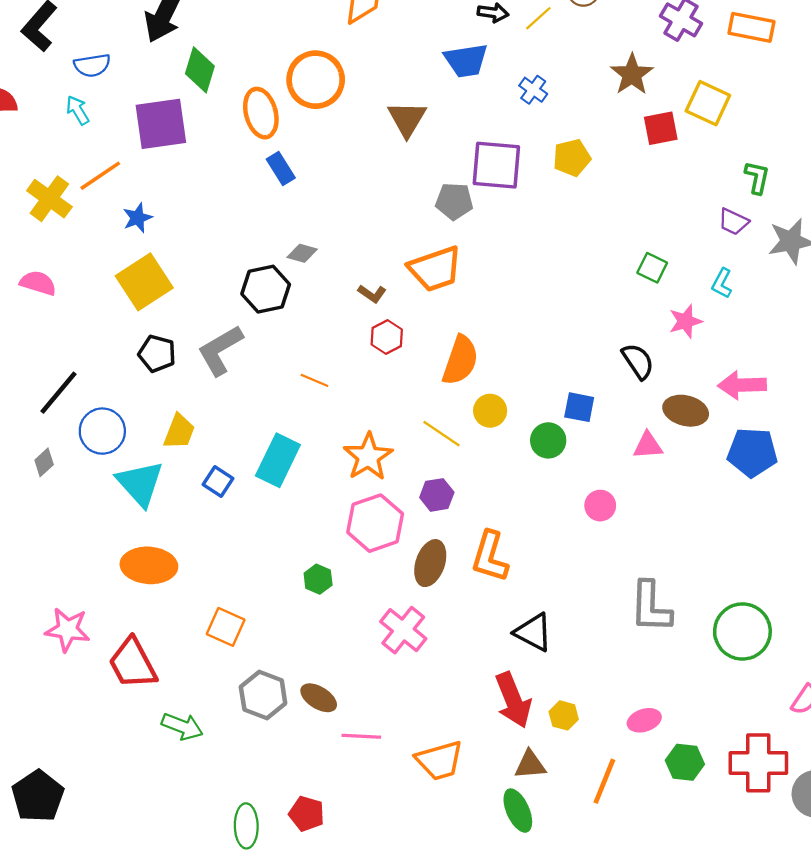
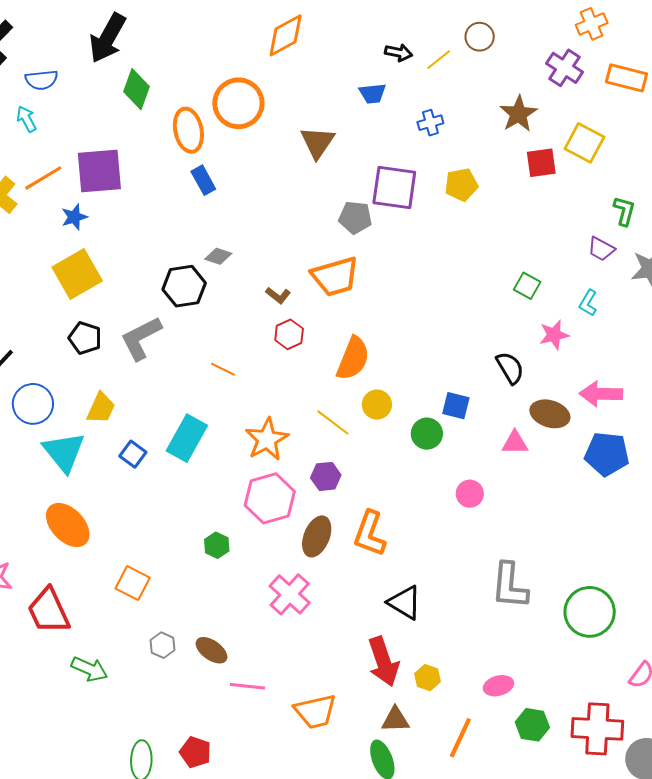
blue trapezoid: (466, 60) -> (372, 94), size x0.7
blue cross: (533, 90) -> (430, 123), turned 35
purple square: (161, 124) -> (99, 171), moved
orange ellipse: (149, 565) -> (68, 525), turned 39
gray hexagon: (263, 695) -> (163, 645), size x0.6

